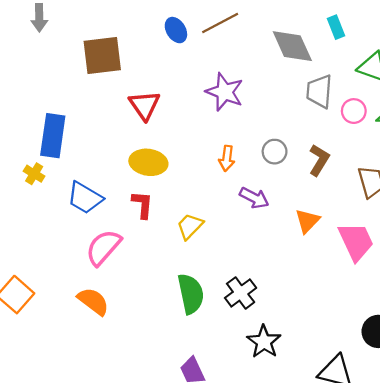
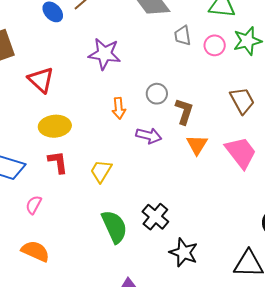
gray trapezoid: (319, 91) -> (183, 36), size x0.7
brown L-shape: (319, 160) -> (184, 111), moved
pink semicircle: (103, 247) -> (34, 205), size x0.6

